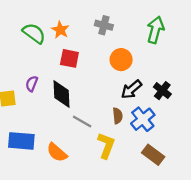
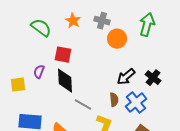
orange star: (60, 30) -> (73, 21), moved
red square: (69, 58) -> (63, 55), moved
orange circle: (121, 60) -> (117, 39), moved

